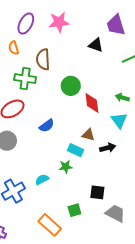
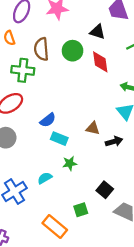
green circle: (71, 86) -> (73, 51), moved
red diamond: (92, 103) -> (100, 62), moved
cyan rectangle: (75, 150) -> (59, 139), moved
black square: (97, 192) -> (105, 190), turned 35

